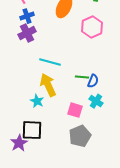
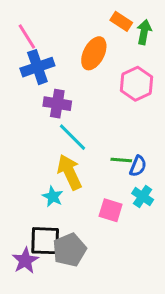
blue cross: (27, 16) -> (37, 67), size x1.5
purple cross: (27, 33) -> (57, 104), moved, turned 36
cyan line: (50, 62) -> (73, 137), turned 30
gray pentagon: (80, 136) -> (69, 250), moved

